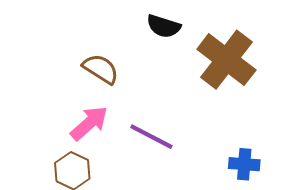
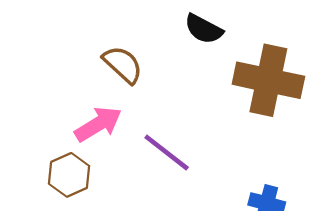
brown cross: (226, 60) -> (268, 80), turned -36

